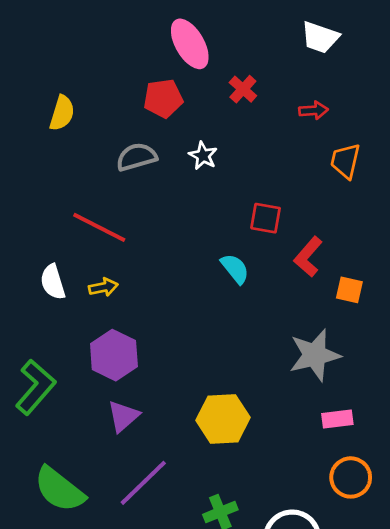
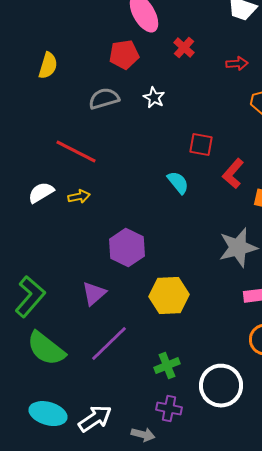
white semicircle: (53, 282) -> (41, 193), turned 76
purple hexagon: (114, 355) -> (127, 248), moved
green L-shape: (35, 387) -> (30, 297), moved

